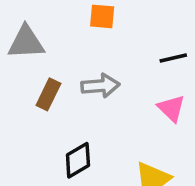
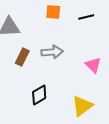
black line: (173, 58) -> (86, 17), moved

